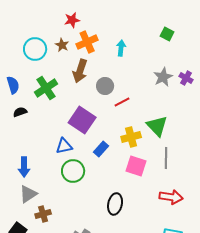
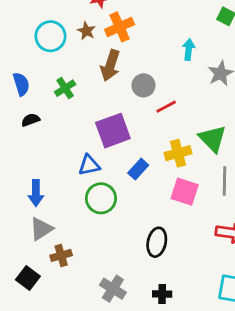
cyan arrow: (121, 48) -> (189, 50), moved
green cross: (46, 88) -> (65, 88), size x0.7
purple square: (82, 120) -> (113, 131), turned 36

